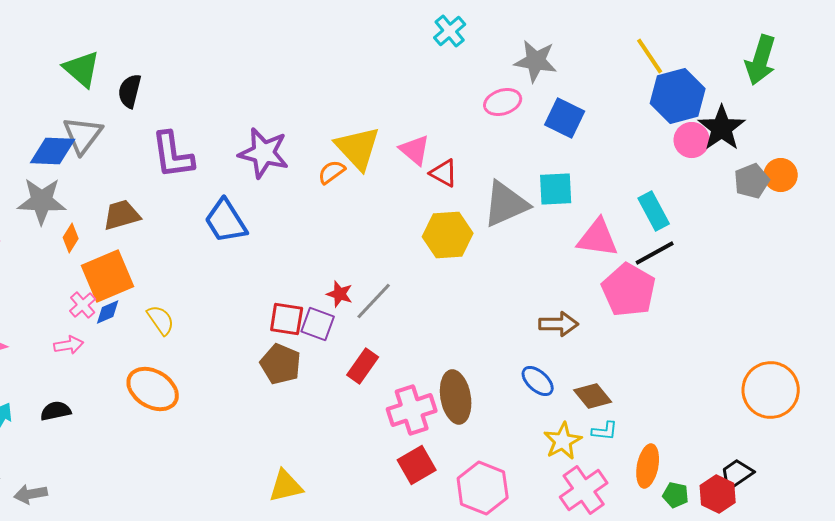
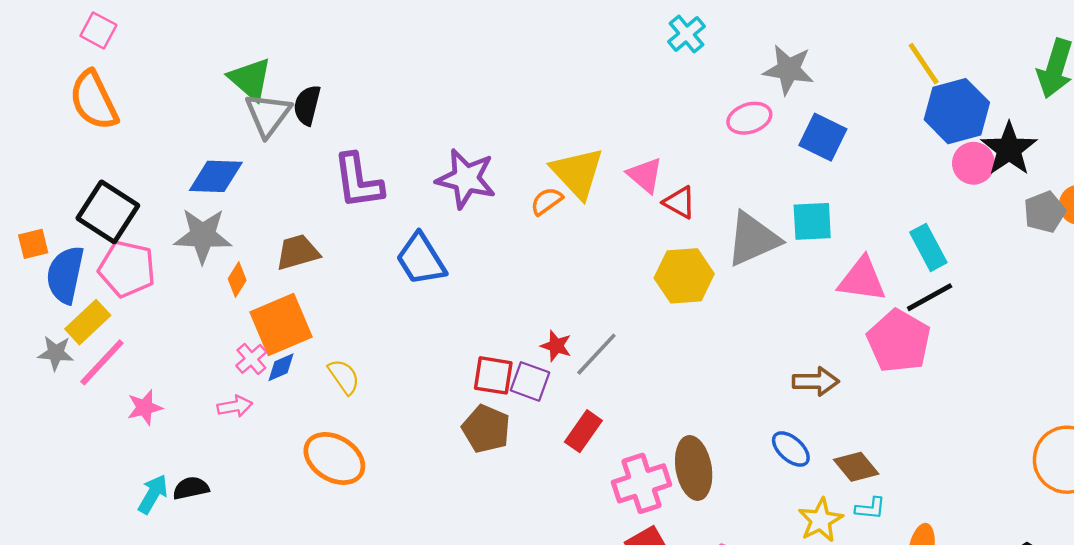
gray triangle: (83, 135) -> (268, 115), moved
black semicircle: (56, 411) -> (191, 488), moved

